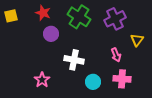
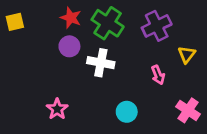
red star: (43, 13) -> (71, 18), moved
white cross: (74, 60) -> (101, 63), moved
pink cross: (122, 79) -> (188, 110), moved, turned 30

